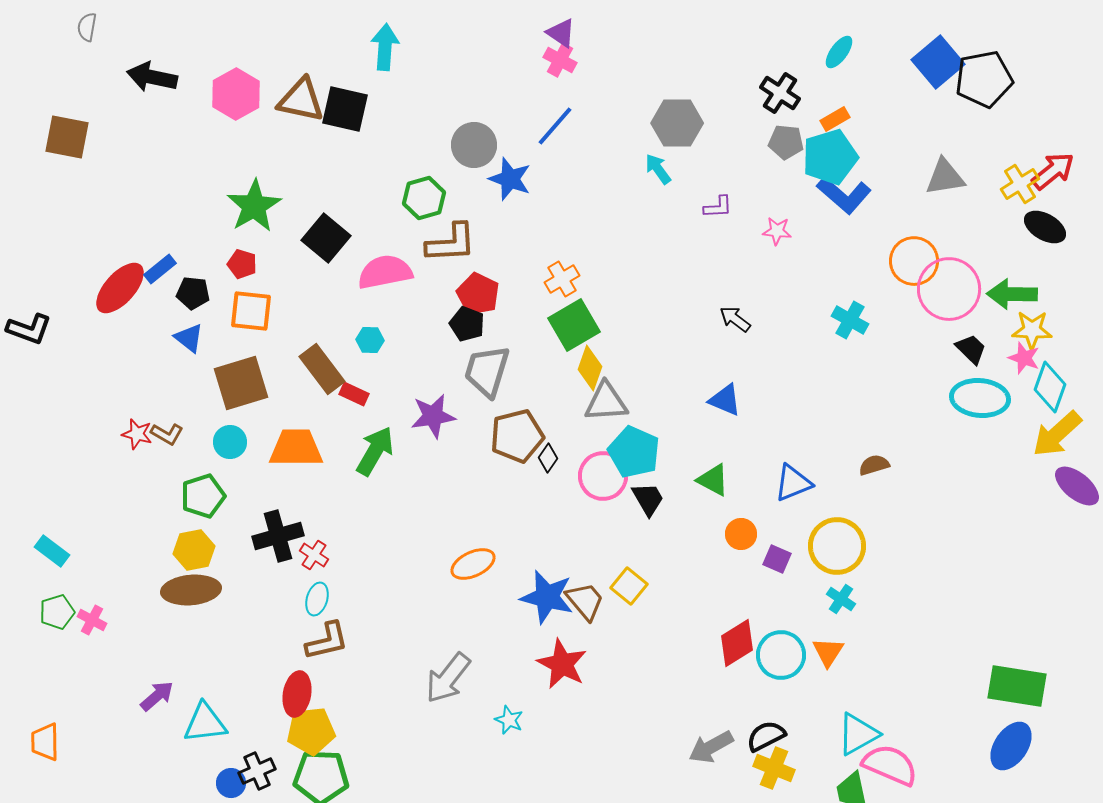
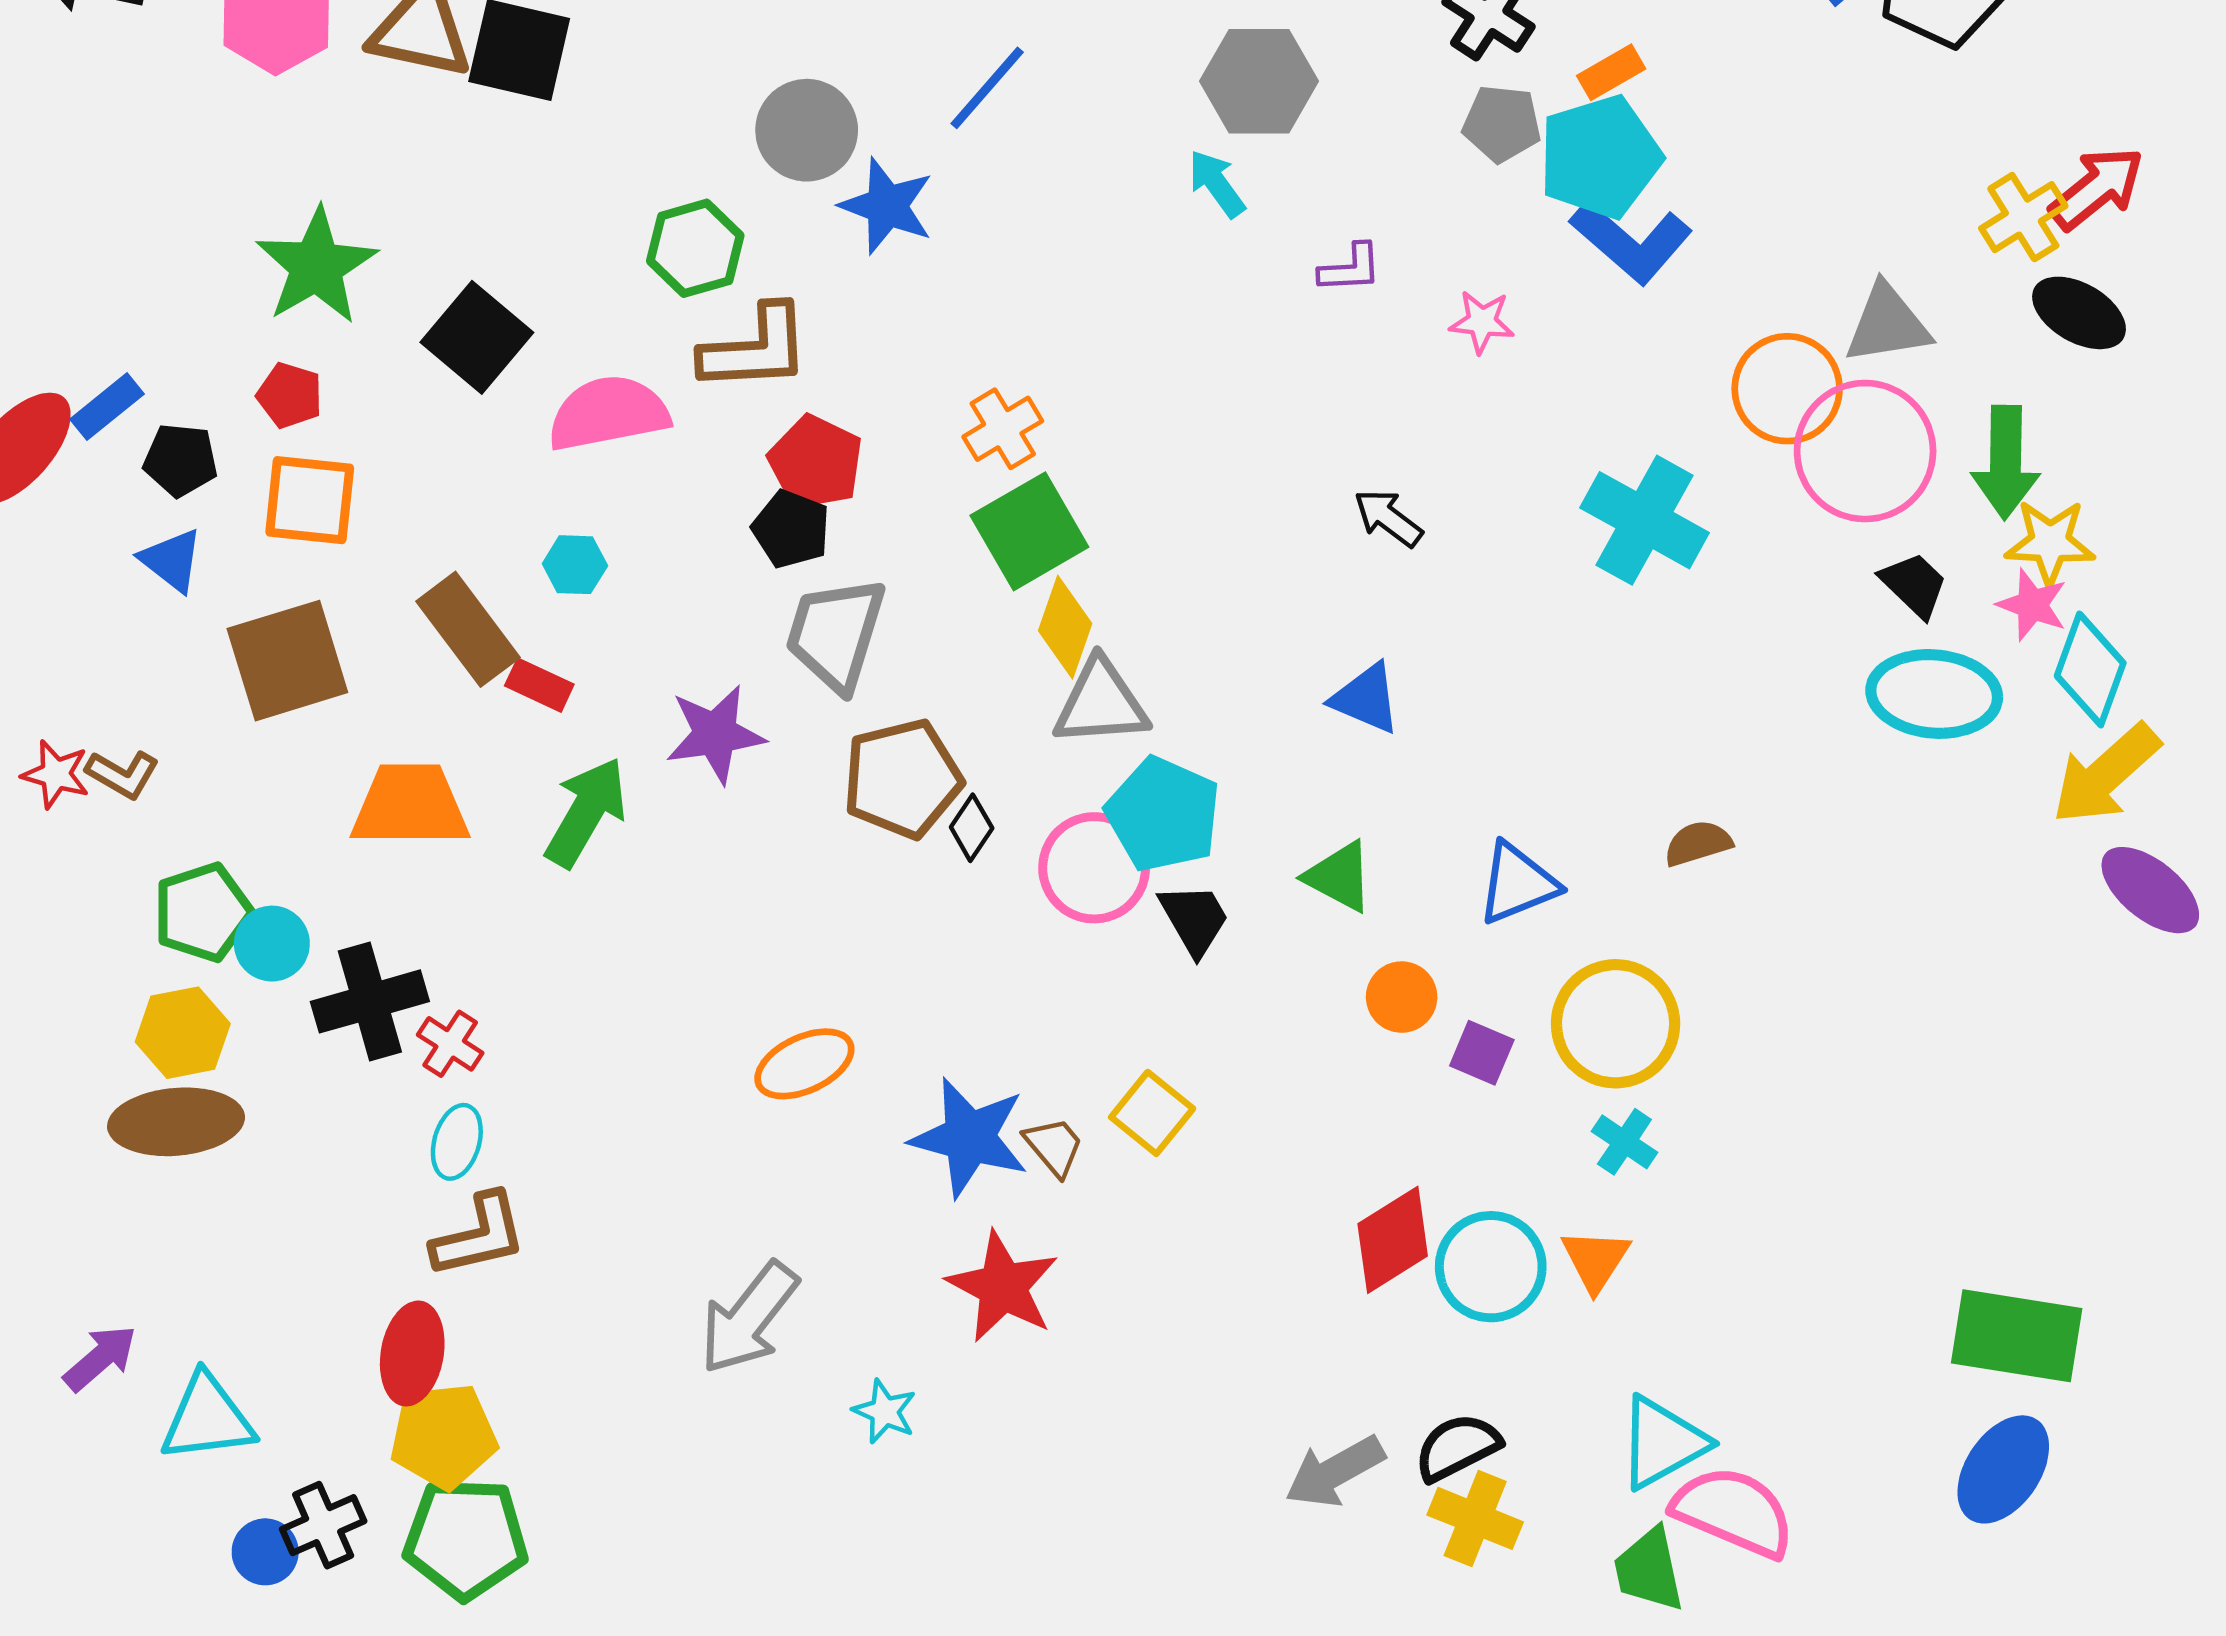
gray triangle: (945, 177) -> (1887, 324), moved
green arrow: (1012, 294) -> (2005, 462), turned -90
cyan cross: (850, 320) -> (1644, 520), size x1.5
cyan circle: (230, 442) -> (272, 944), moved
brown trapezoid: (585, 601) -> (1054, 1146), size x0.7

